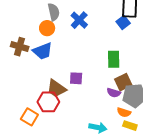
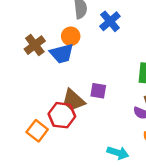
orange circle: (47, 28) -> (71, 36), moved
brown cross: (20, 47) -> (35, 45), turned 30

